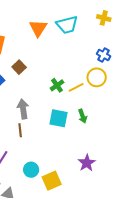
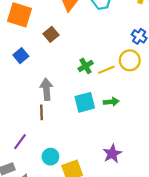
brown square: (19, 67) -> (51, 34), moved
green arrow: (83, 116) -> (111, 102), turned -80
cyan square: (59, 118) -> (85, 102), turned -30

